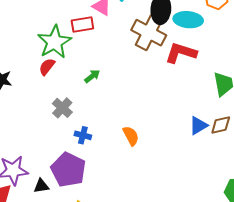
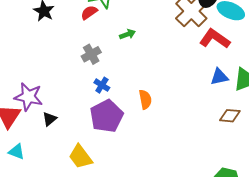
blue triangle: (198, 126) -> (219, 77), moved
purple pentagon: (68, 170) -> (107, 116), moved
black triangle: (41, 186) -> (50, 119), turned -49

